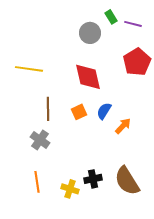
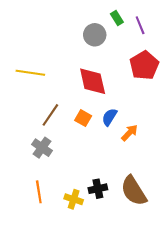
purple line: (133, 24) -> (140, 25), turned 54
brown line: (48, 109) -> (50, 115), turned 35
orange square: (79, 112) -> (83, 118), turned -35

